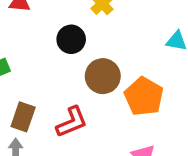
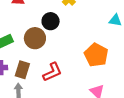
brown circle: (103, 76) -> (35, 38), moved

